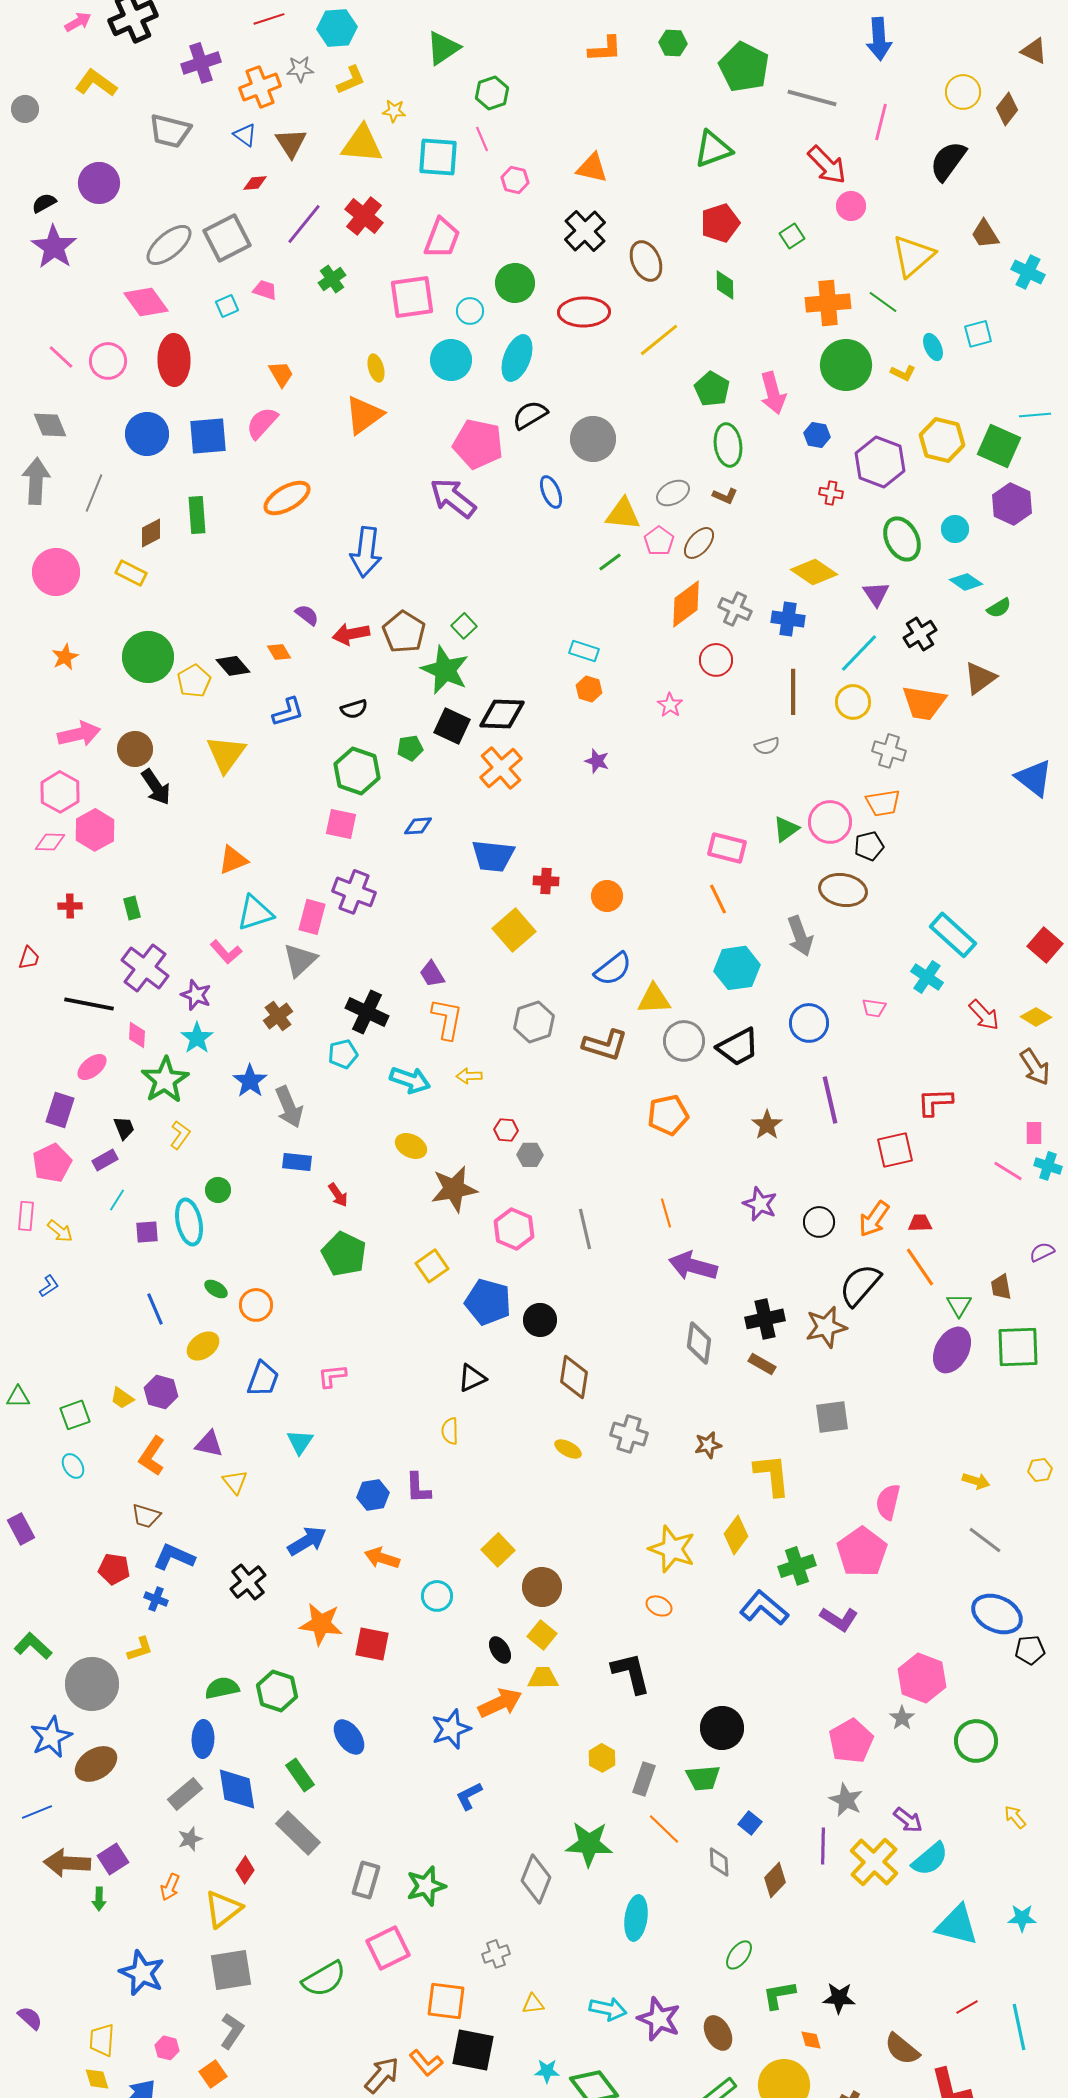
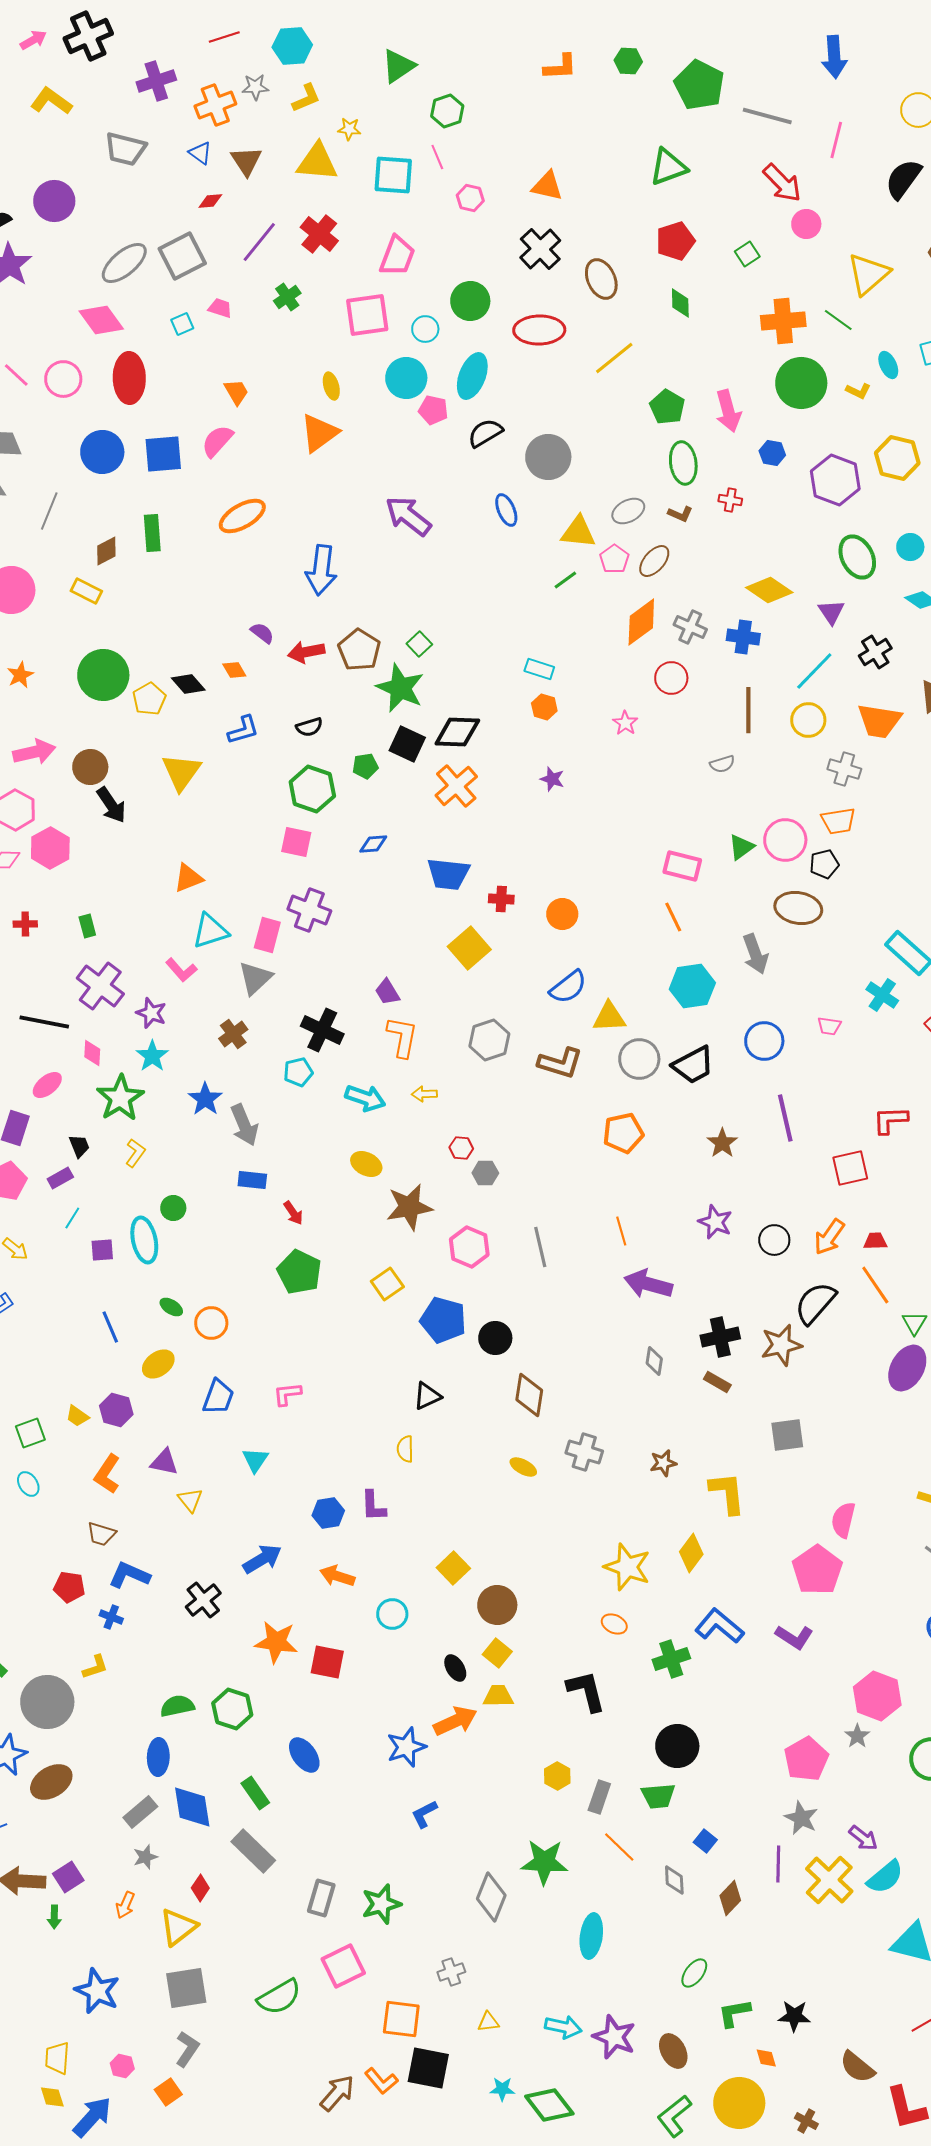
pink pentagon: (478, 444) -> (433, 410), moved, size x0.6
red cross: (831, 493) -> (730, 500), moved
gray diamond: (699, 1343) -> (654, 1361), size x0.7
green cross: (797, 1566) -> (671, 1659), moved

